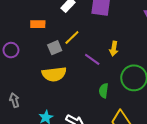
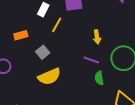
yellow line: (72, 37) -> (57, 25), moved
purple line: (92, 59) -> (91, 60), moved

